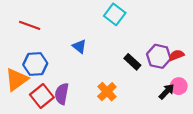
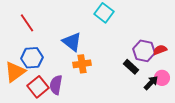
red line: (30, 25) -> (27, 23), turned 36
blue triangle: (79, 46) -> (72, 42), size x1.5
black rectangle: (132, 62) -> (131, 67), moved
orange cross: (107, 92) -> (82, 64), moved, turned 36

